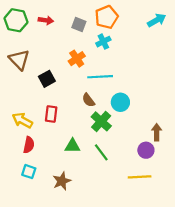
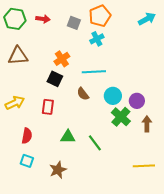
orange cross: (77, 59) -> (62, 59), moved
brown triangle: (19, 60) -> (18, 56), turned -50
black square: (47, 79) -> (55, 79), moved, turned -35
yellow arrow: (22, 120) -> (15, 103), moved, turned 126
green cross: (101, 121) -> (121, 117), moved
purple circle: (146, 150) -> (137, 101), moved
yellow line: (140, 177) -> (144, 166), moved

